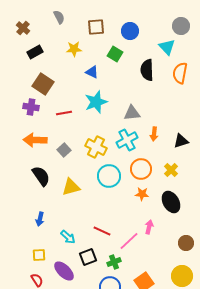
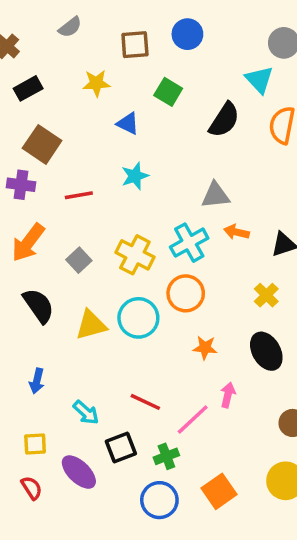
gray semicircle: (59, 17) -> (70, 27), turned 80
blue circle: (130, 31) -> (187, 34), moved
black semicircle: (147, 70) -> (224, 120), turned -145
cyan star: (96, 102) -> (135, 176), size x0.7
gray triangle: (132, 113) -> (215, 195), moved
orange arrow: (154, 134) -> (237, 232), turned 96
orange arrow: (35, 140) -> (28, 243), turned -55
orange circle: (141, 169) -> (186, 293), moved
cyan circle: (109, 176) -> (138, 318), moved
orange star: (142, 194) -> (205, 348), moved

